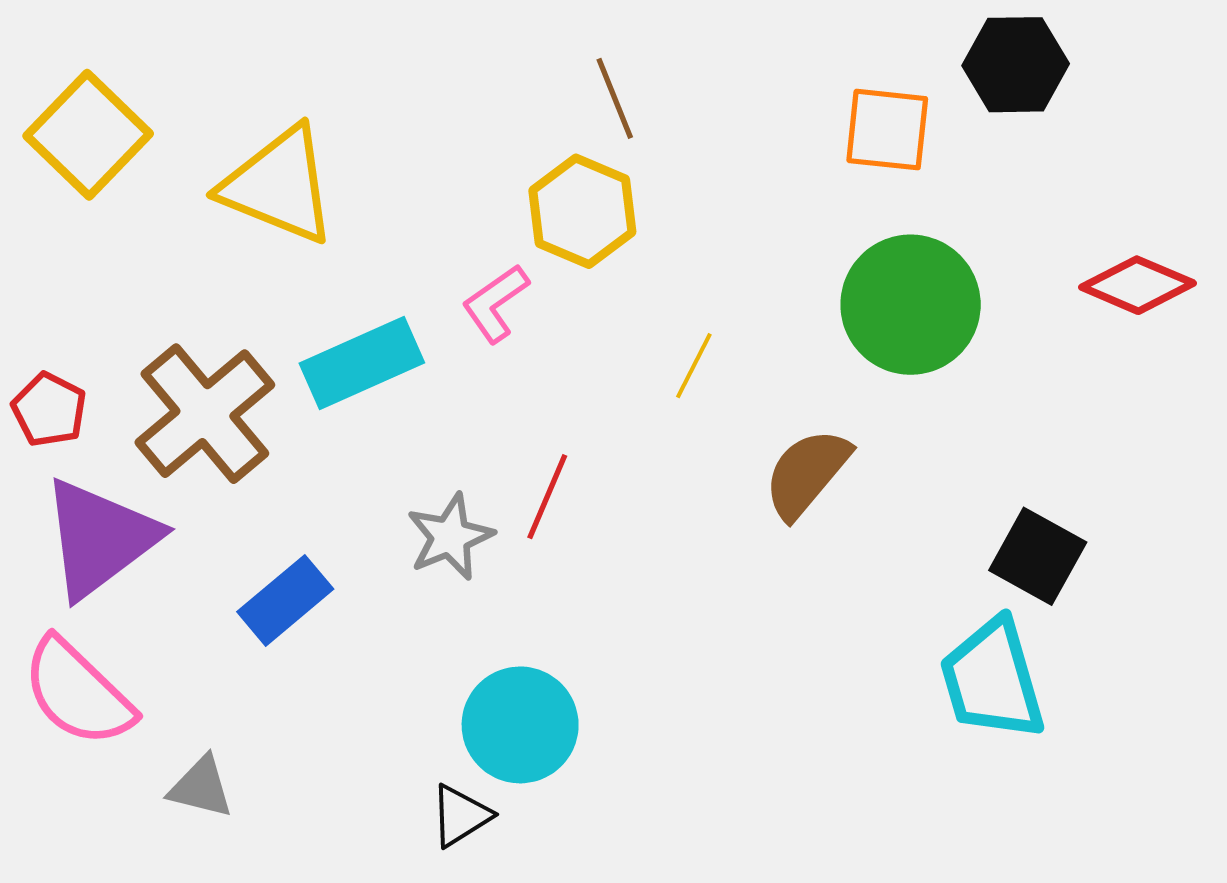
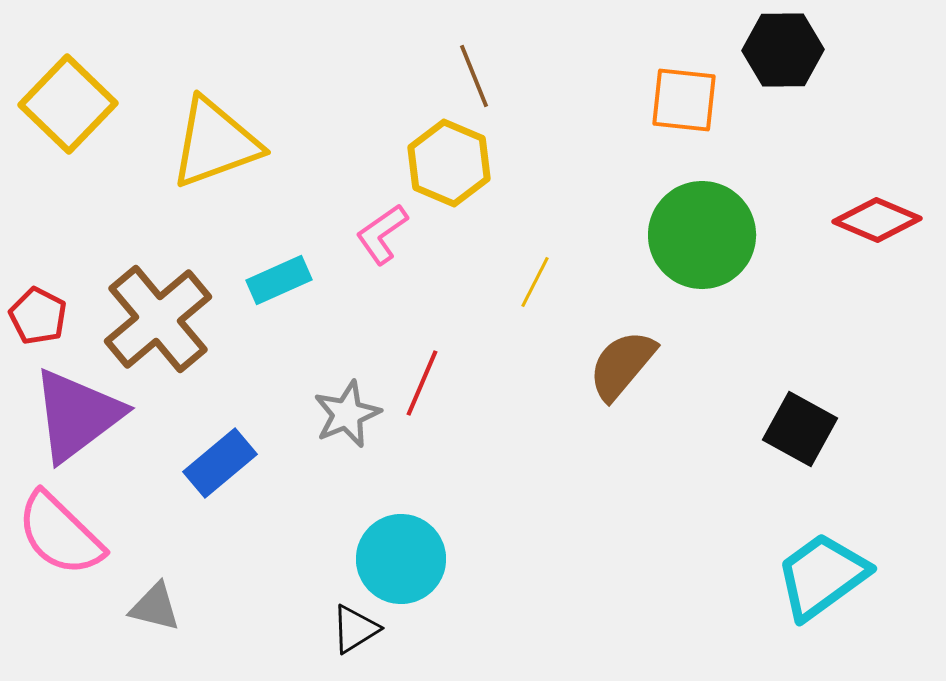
yellow triangle: (279, 185) -> (215, 143), turned -42
cyan rectangle: (362, 363) -> (279, 280), size x0.7
cyan trapezoid: (992, 680) -> (822, 576), moved, turned 70

